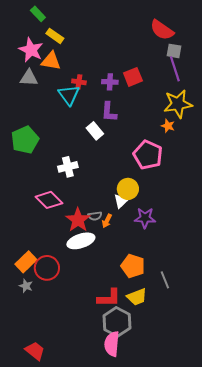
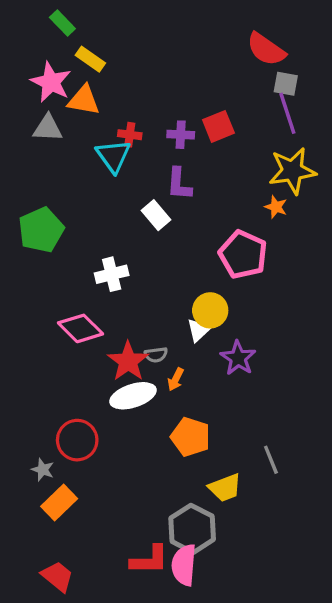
purple star: (145, 218) -> (238, 358), turned 30
orange arrow: (107, 221) -> (176, 379), moved
orange rectangle: (26, 262) -> (59, 503), moved
orange pentagon: (133, 266) -> (191, 437), moved
red L-shape: (109, 298) -> (149, 560), moved

